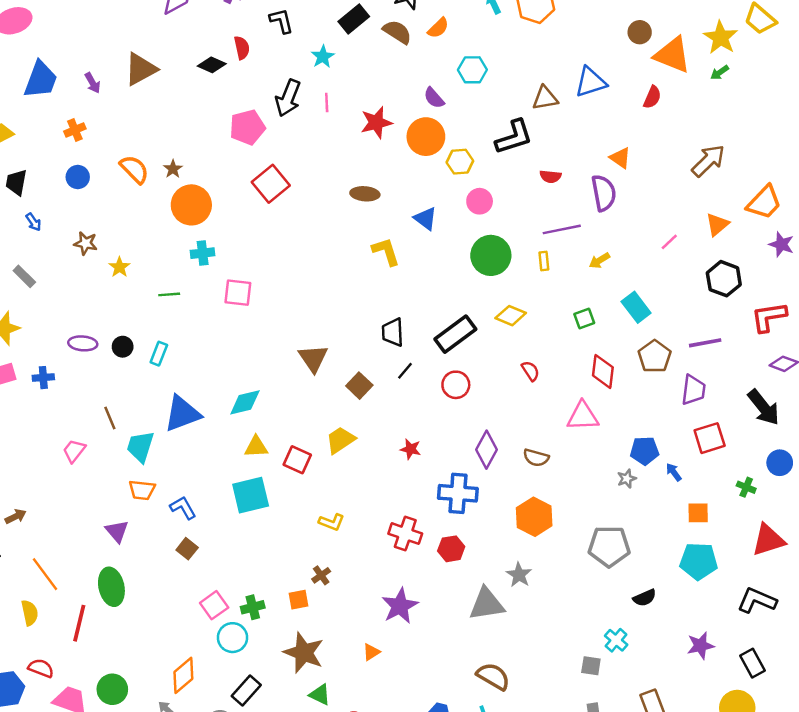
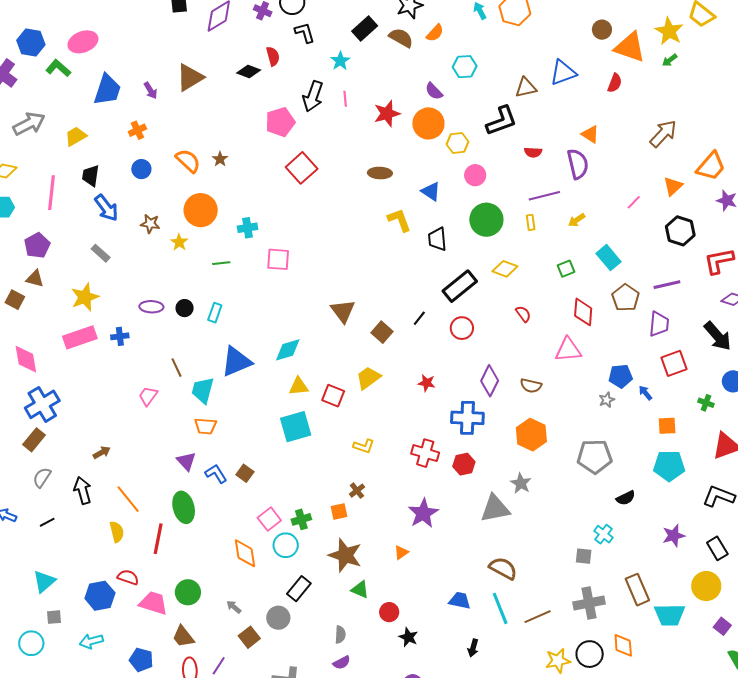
orange circle: (191, 205) -> (201, 210), moved
blue arrow: (33, 222) -> (106, 208), size x1.8
black trapezoid: (393, 332) -> (437, 239), moved
blue L-shape: (183, 508) -> (216, 474), moved
orange diamond: (183, 675) -> (245, 553), moved, turned -56

